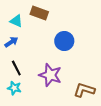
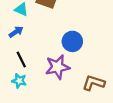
blue circle: (64, 41) -> (72, 41), moved
purple star: (50, 75) -> (57, 67), turned -30

